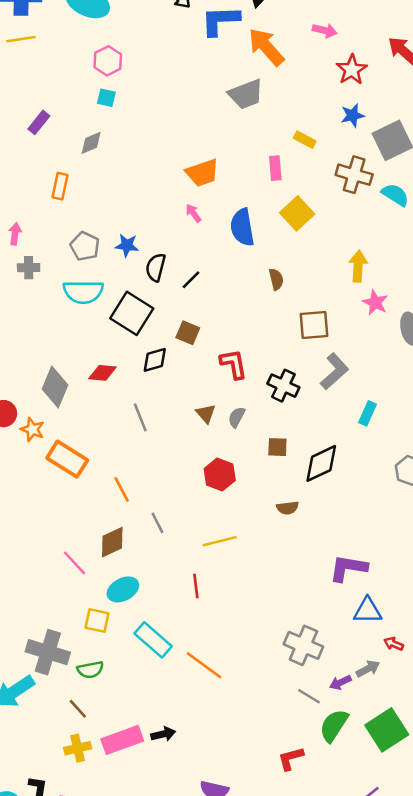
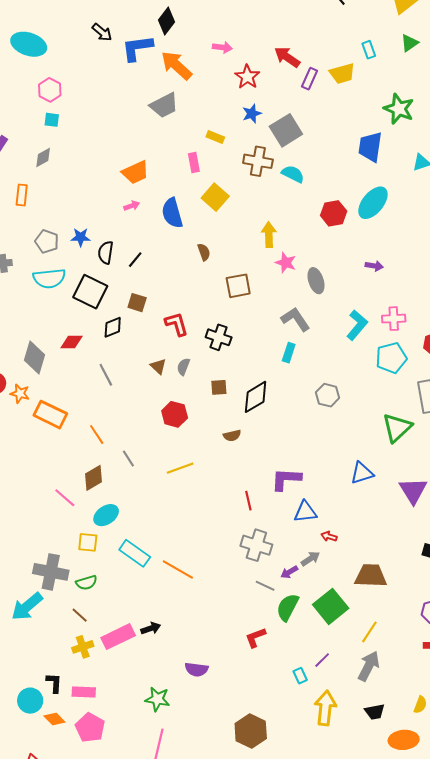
pink arrow: (193, 213) -> (132, 206), turned 112
gray L-shape: (334, 371) -> (295, 319), moved, turned -76
red line: (196, 586) -> (248, 501), moved

